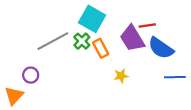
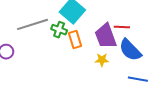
green cross: (82, 41) -> (59, 30), turned -35
yellow star: (121, 76) -> (102, 60), moved

